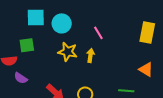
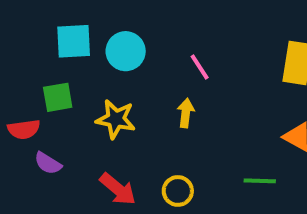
yellow star: (68, 52) -> (116, 119), moved

